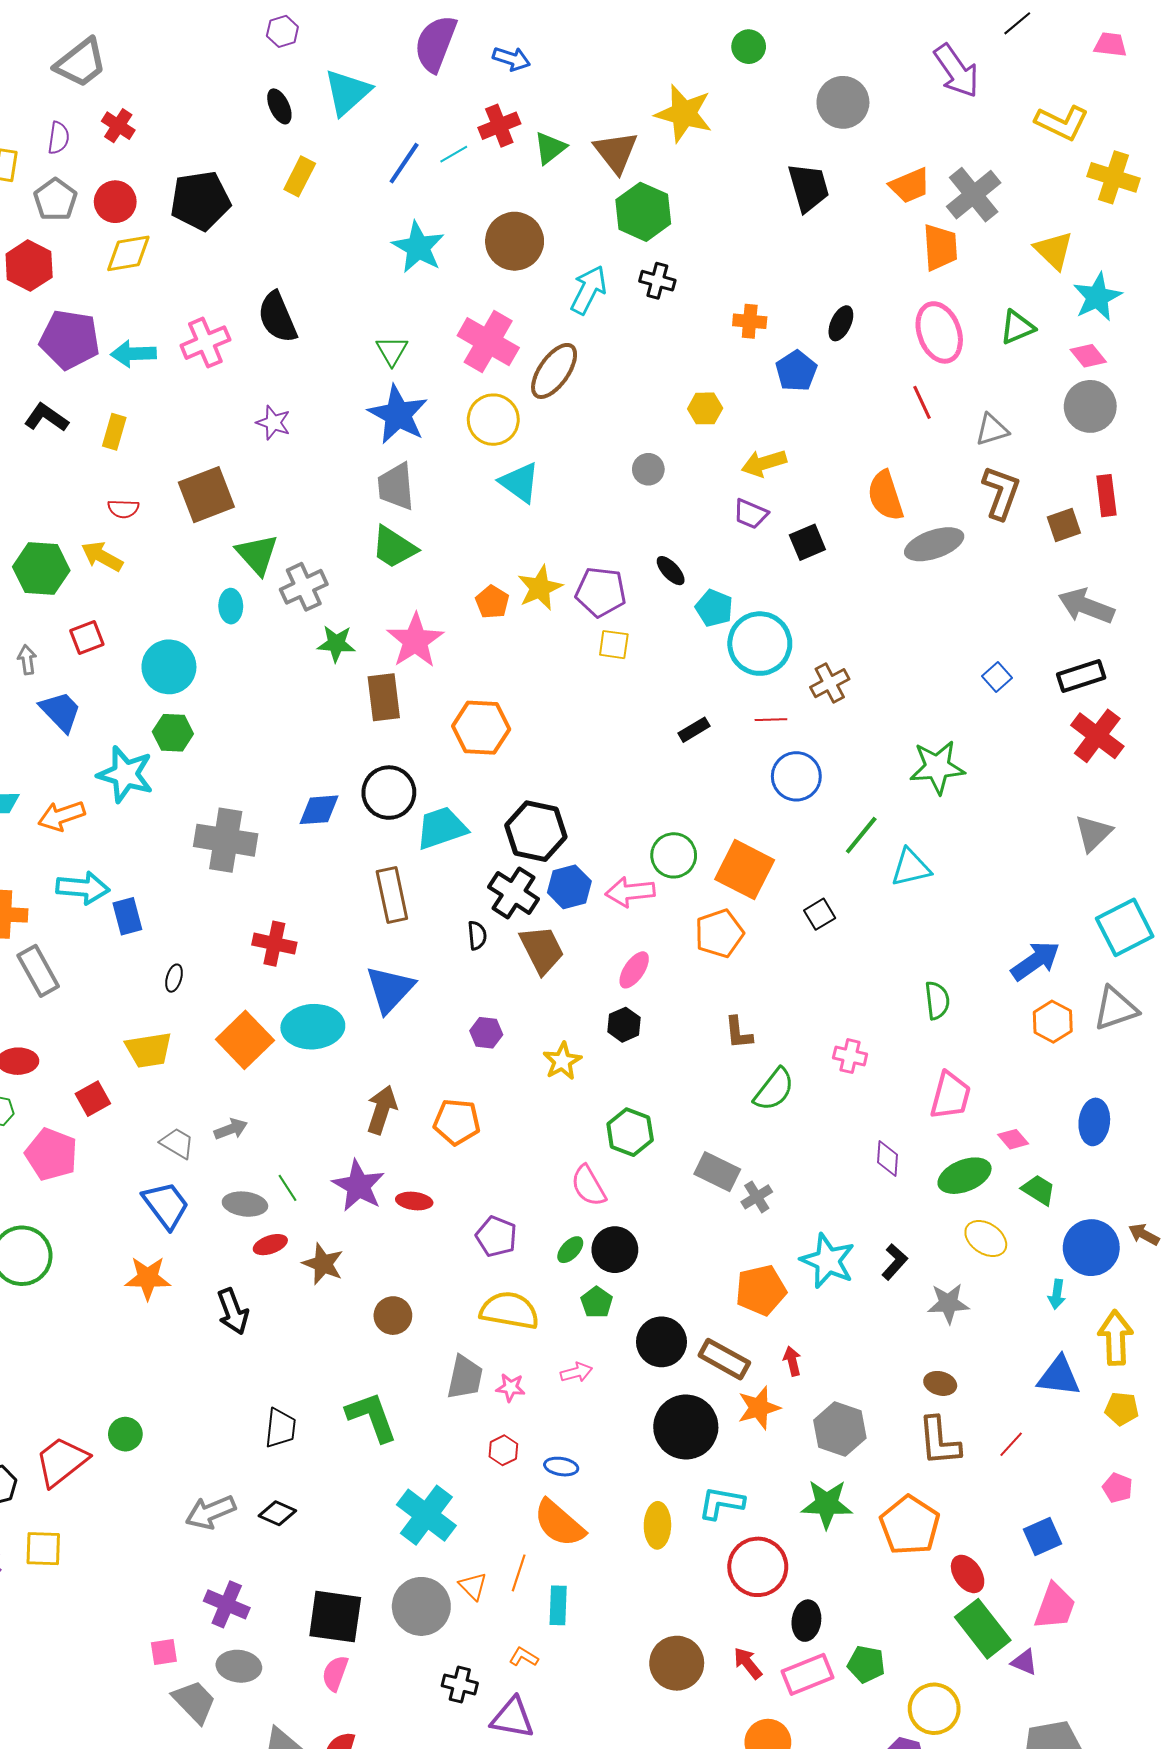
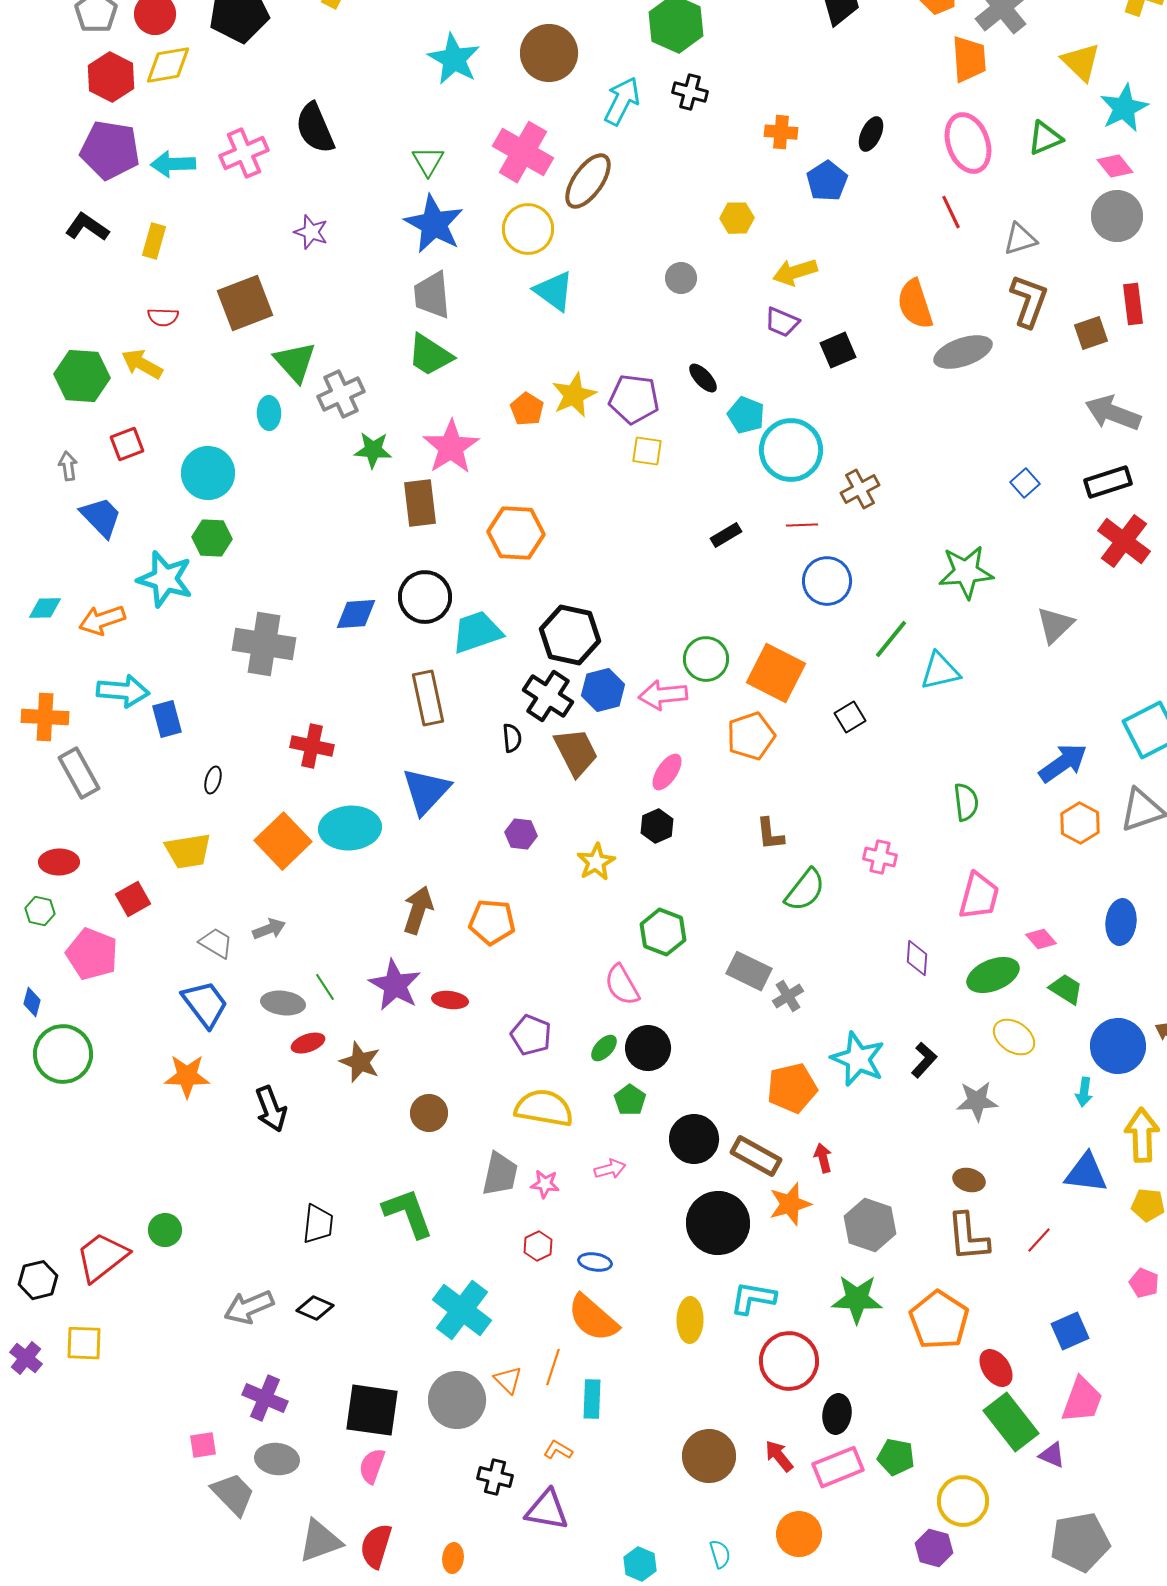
red hexagon: (29, 266) -> (111, 77), moved
gray triangle: (1093, 833) -> (1055, 625), moved

